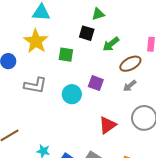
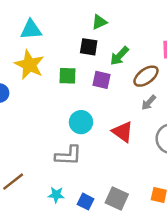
purple square: (96, 83) -> (101, 80), moved
gray L-shape: (35, 85) -> (68, 155), moved
red triangle: (108, 125) -> (123, 132), moved, turned -42

